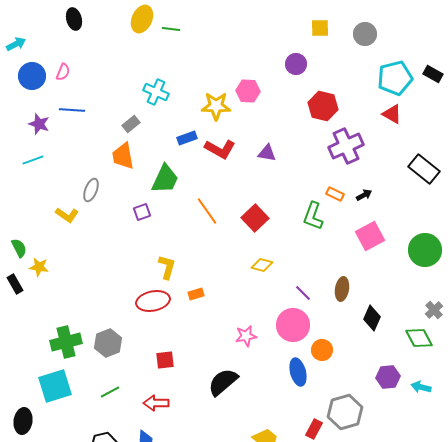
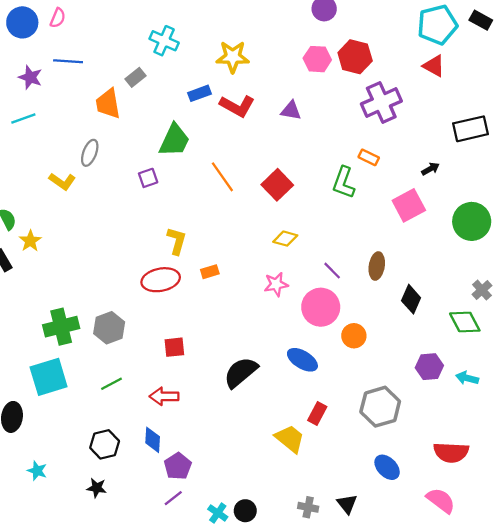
pink hexagon: (248, 91) -> (317, 59), moved
orange trapezoid: (123, 156) -> (108, 104), moved
black rectangle: (424, 169) -> (471, 129), turned -52
black arrow: (364, 195) -> (430, 169), moved
yellow star: (39, 267) -> (30, 241), turned 30
pink star: (246, 336) -> (276, 284), moved
blue ellipse: (298, 372) -> (302, 360), moved, turned -44
red rectangle: (314, 429) -> (317, 414), moved

